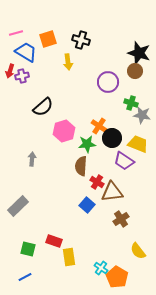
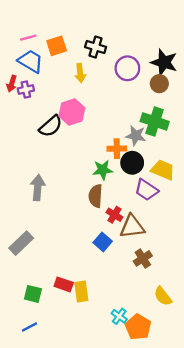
pink line: (16, 33) -> (28, 38), moved
purple circle: (108, 82) -> (127, 68), moved
green cross: (131, 103) -> (155, 121), size x1.6
gray star: (142, 115) -> (136, 136), moved
orange cross: (99, 126) -> (117, 149), turned -35
pink hexagon: (64, 131) -> (72, 112), moved
gray arrow: (32, 159) -> (38, 188), size x1.5
yellow rectangle: (69, 257) -> (81, 292), moved

